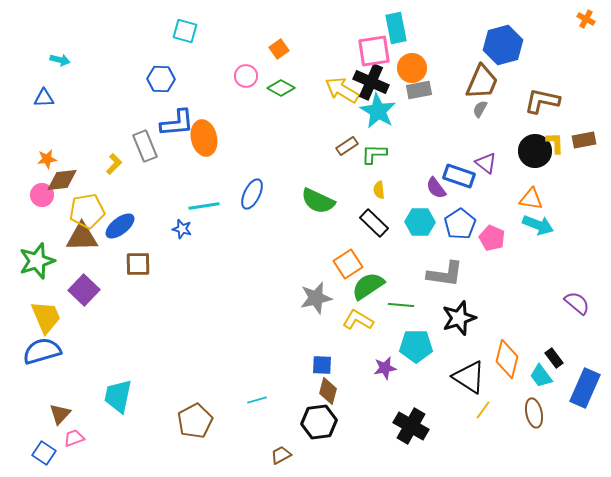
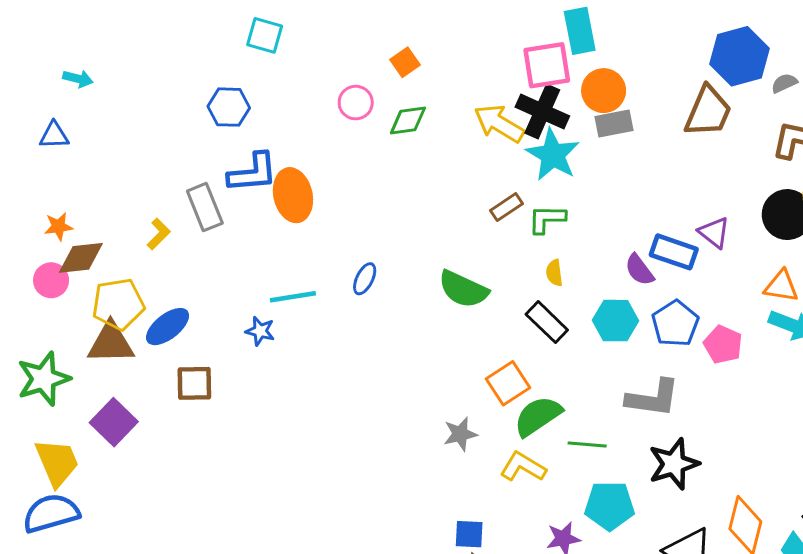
green diamond: (281, 88) -> (408, 120), turned -36
gray semicircle: (480, 109) -> (784, 83), moved, turned 36
blue ellipse: (252, 194) -> (365, 279), size x0.7
gray star: (316, 298) -> (460, 434), size x0.7

